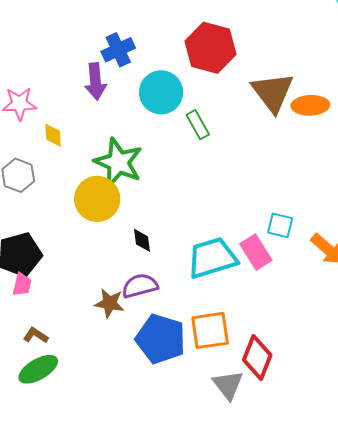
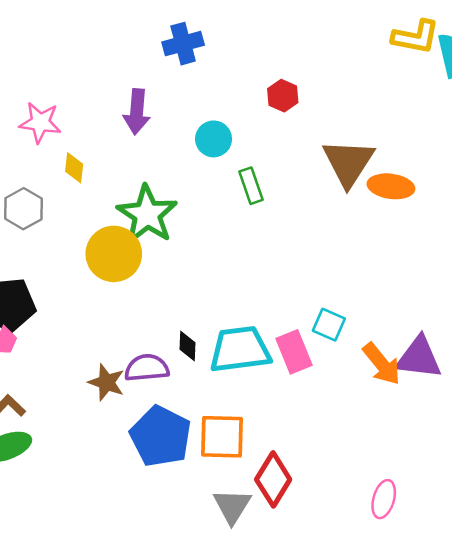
red hexagon: (211, 48) -> (283, 96), size x0.5
blue cross: (118, 50) -> (183, 44), moved
cyan circle: (161, 92) -> (214, 139), size x0.7
black diamond: (142, 240) -> (188, 346), moved

